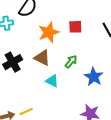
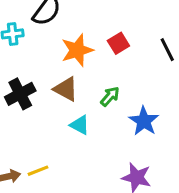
red square: (75, 27) -> (118, 43), turned -32

